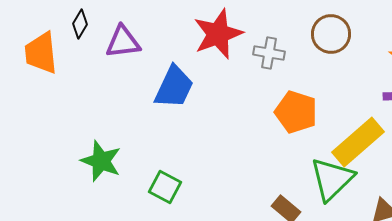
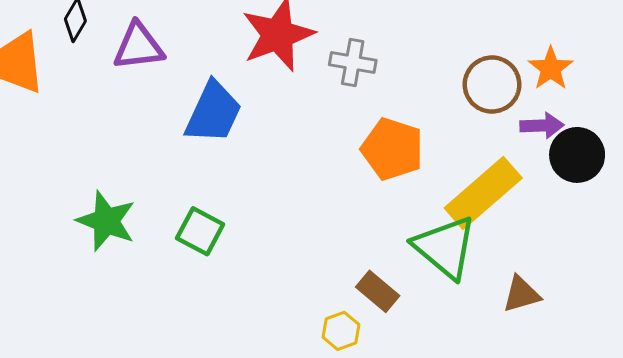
brown circle: (331, 34) -> (492, 85), moved
green triangle: (332, 179) -> (445, 247), turned -36
green square: (165, 187) -> (200, 231), moved

